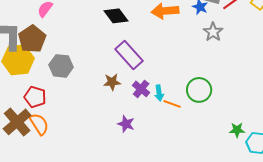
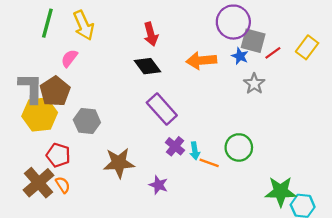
brown star: (112, 82) -> (119, 163), moved, size x1.6
orange semicircle: (39, 124) -> (63, 185), size x0.7
green star: (237, 130) -> (281, 191), size x1.8

